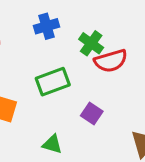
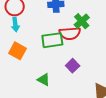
red semicircle: (111, 61) -> (70, 33), moved

